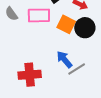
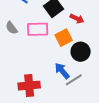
orange square: (66, 24) -> (64, 38), turned 36
black circle: (85, 28) -> (81, 52), moved

